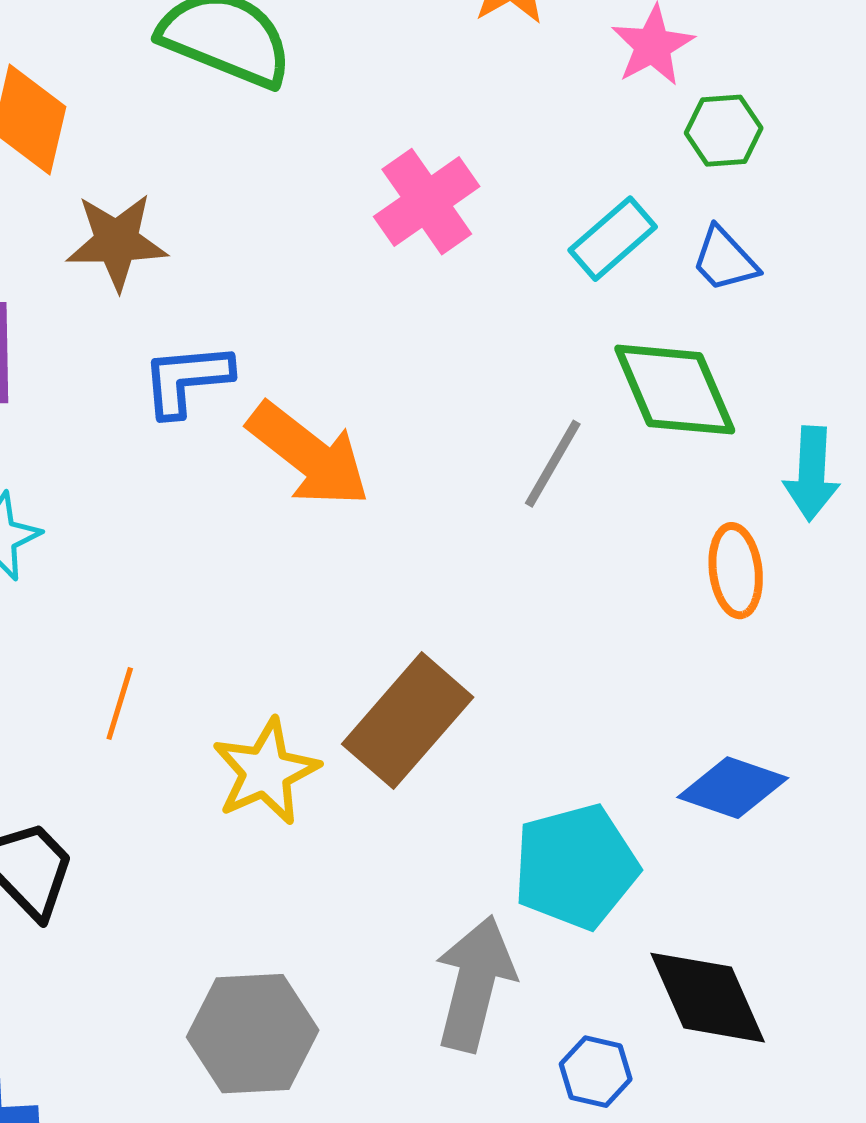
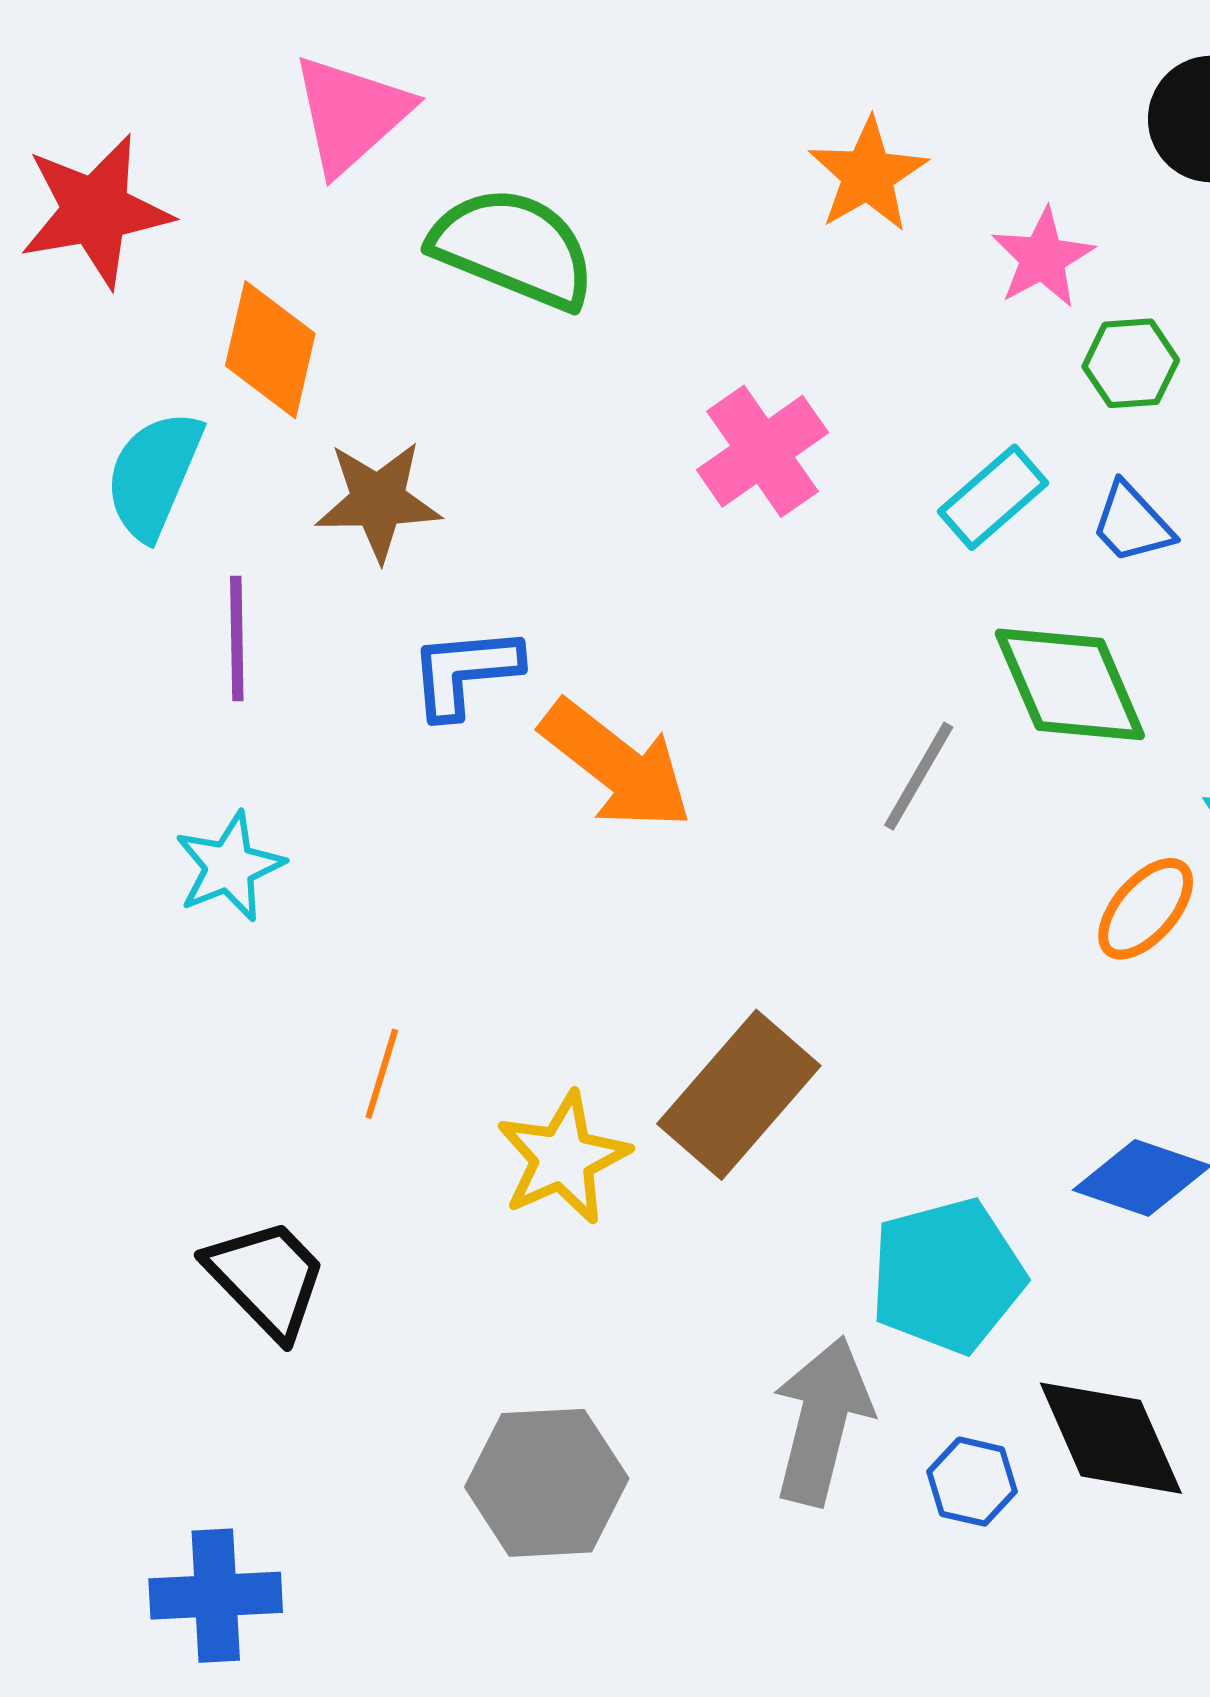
orange ellipse: (736, 571) -> (1146, 909), turned 48
blue hexagon: (596, 1072) -> (972, 1482), moved

